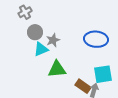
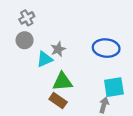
gray circle: (35, 32) -> (25, 40), moved
brown rectangle: (83, 86) -> (58, 101), moved

